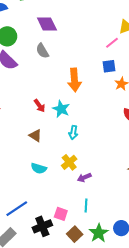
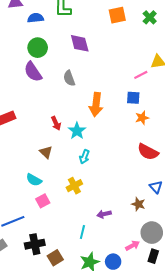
gray semicircle: (42, 51) -> (69, 78), moved
cyan semicircle: (39, 168) -> (34, 180), moved
purple arrow: (84, 177) -> (104, 214), moved
pink square: (61, 214) -> (43, 201), moved, turned 32
brown square: (75, 234) -> (55, 258), moved

